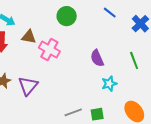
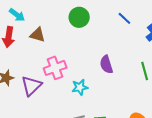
pink cross: (49, 50) -> (55, 68), moved, turned 35
cyan star: (109, 84) -> (80, 87), moved

